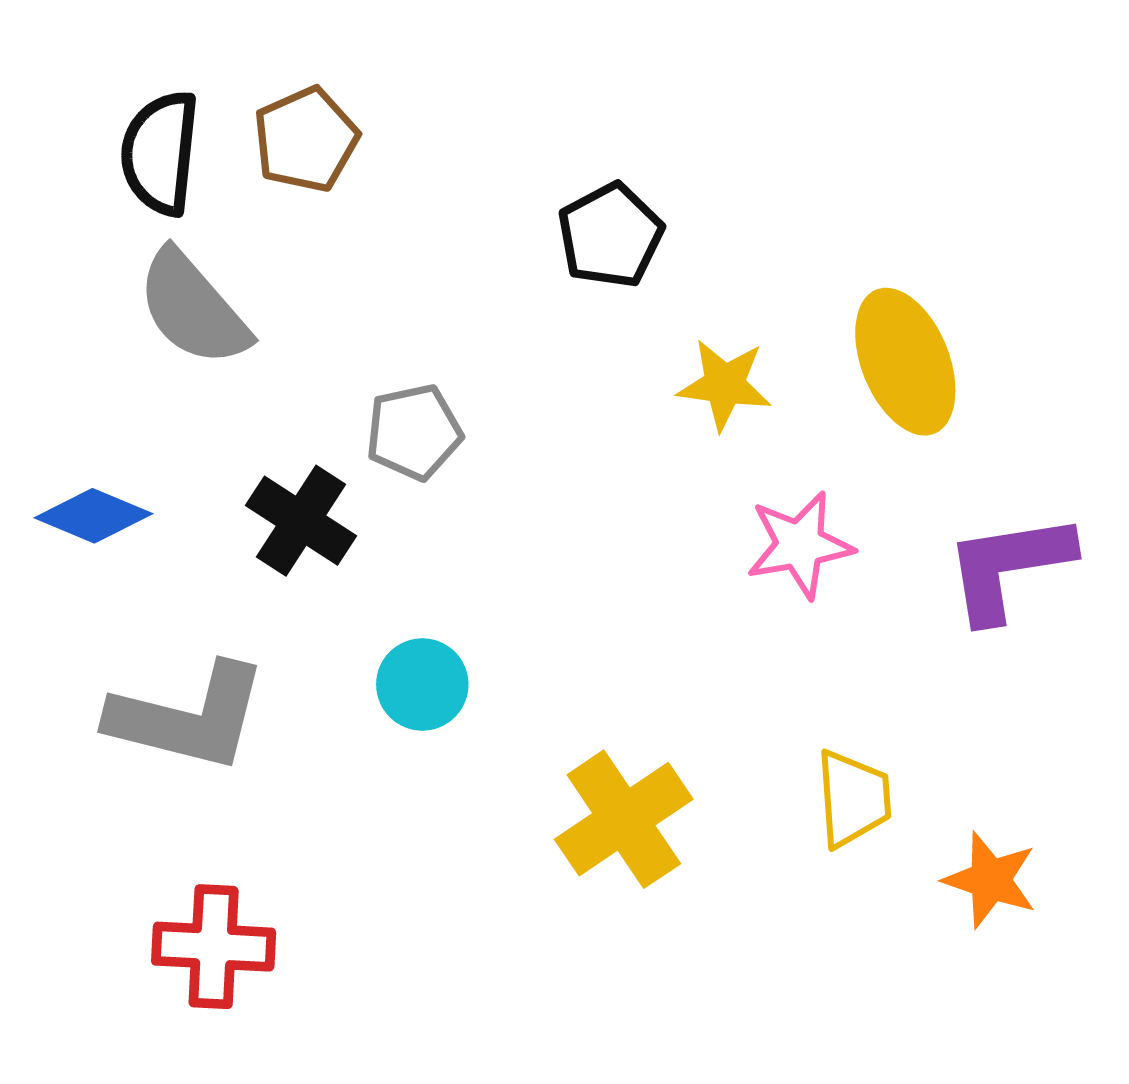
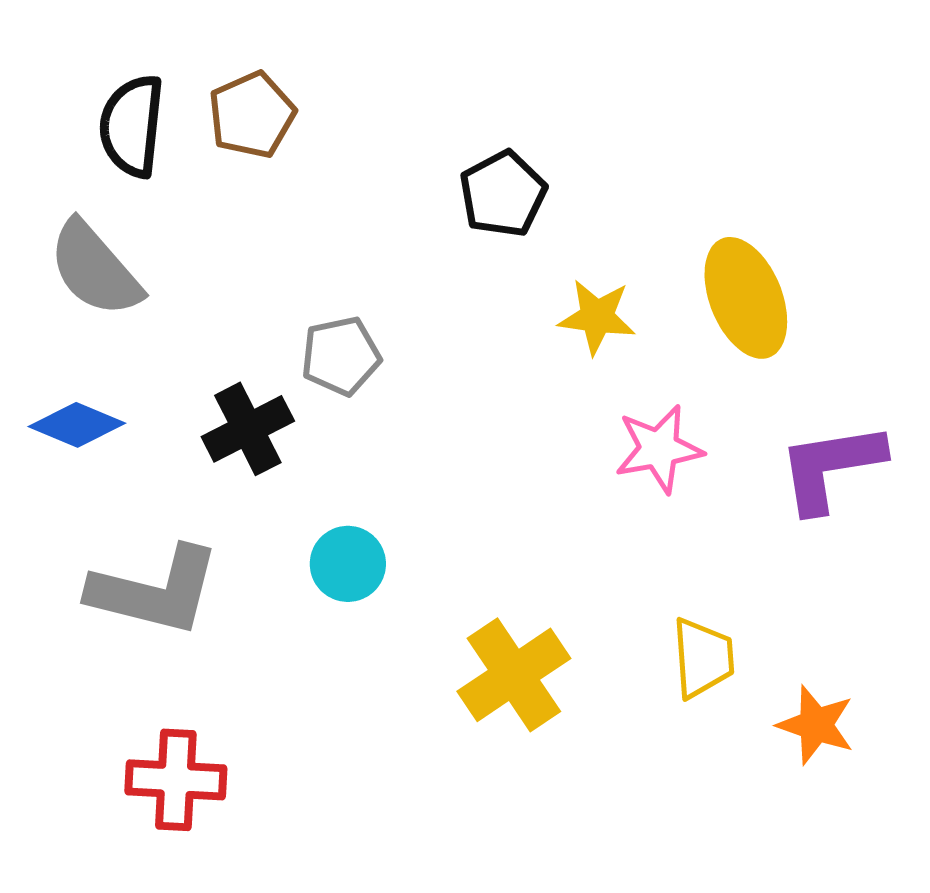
gray semicircle: (193, 308) -> (95, 269), moved
black cross: (301, 521) -> (248, 429), turned 30

